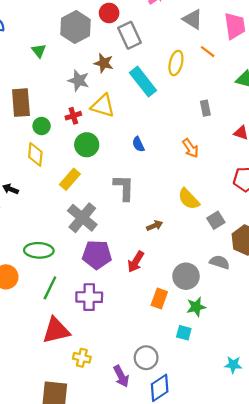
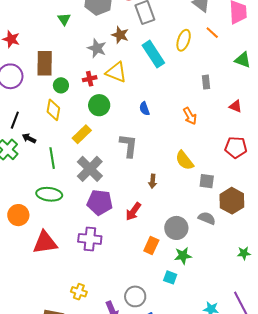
gray square: (216, 220) -> (207, 181), turned 35
brown arrow: (155, 226) -> (153, 181), turned 112
green line: (50, 288) -> (52, 158), moved, turned -40
red triangle: (56, 330) -> (45, 243), moved

